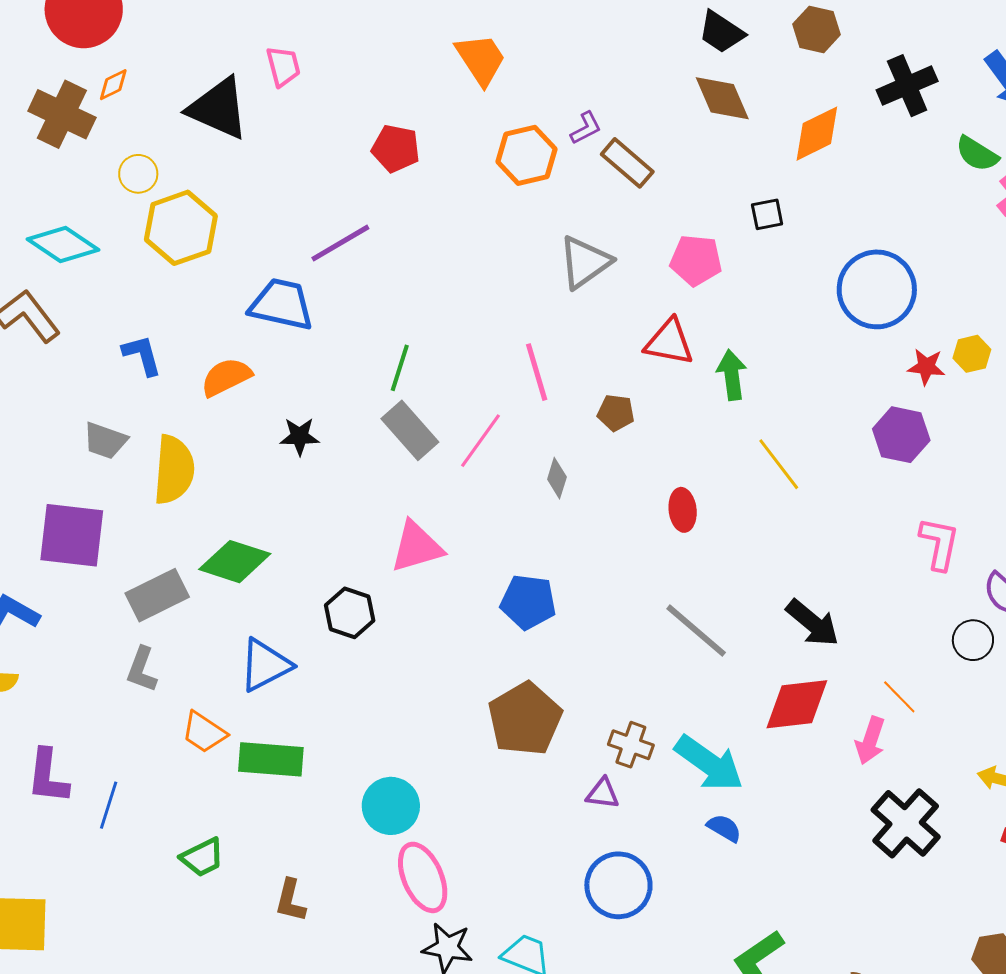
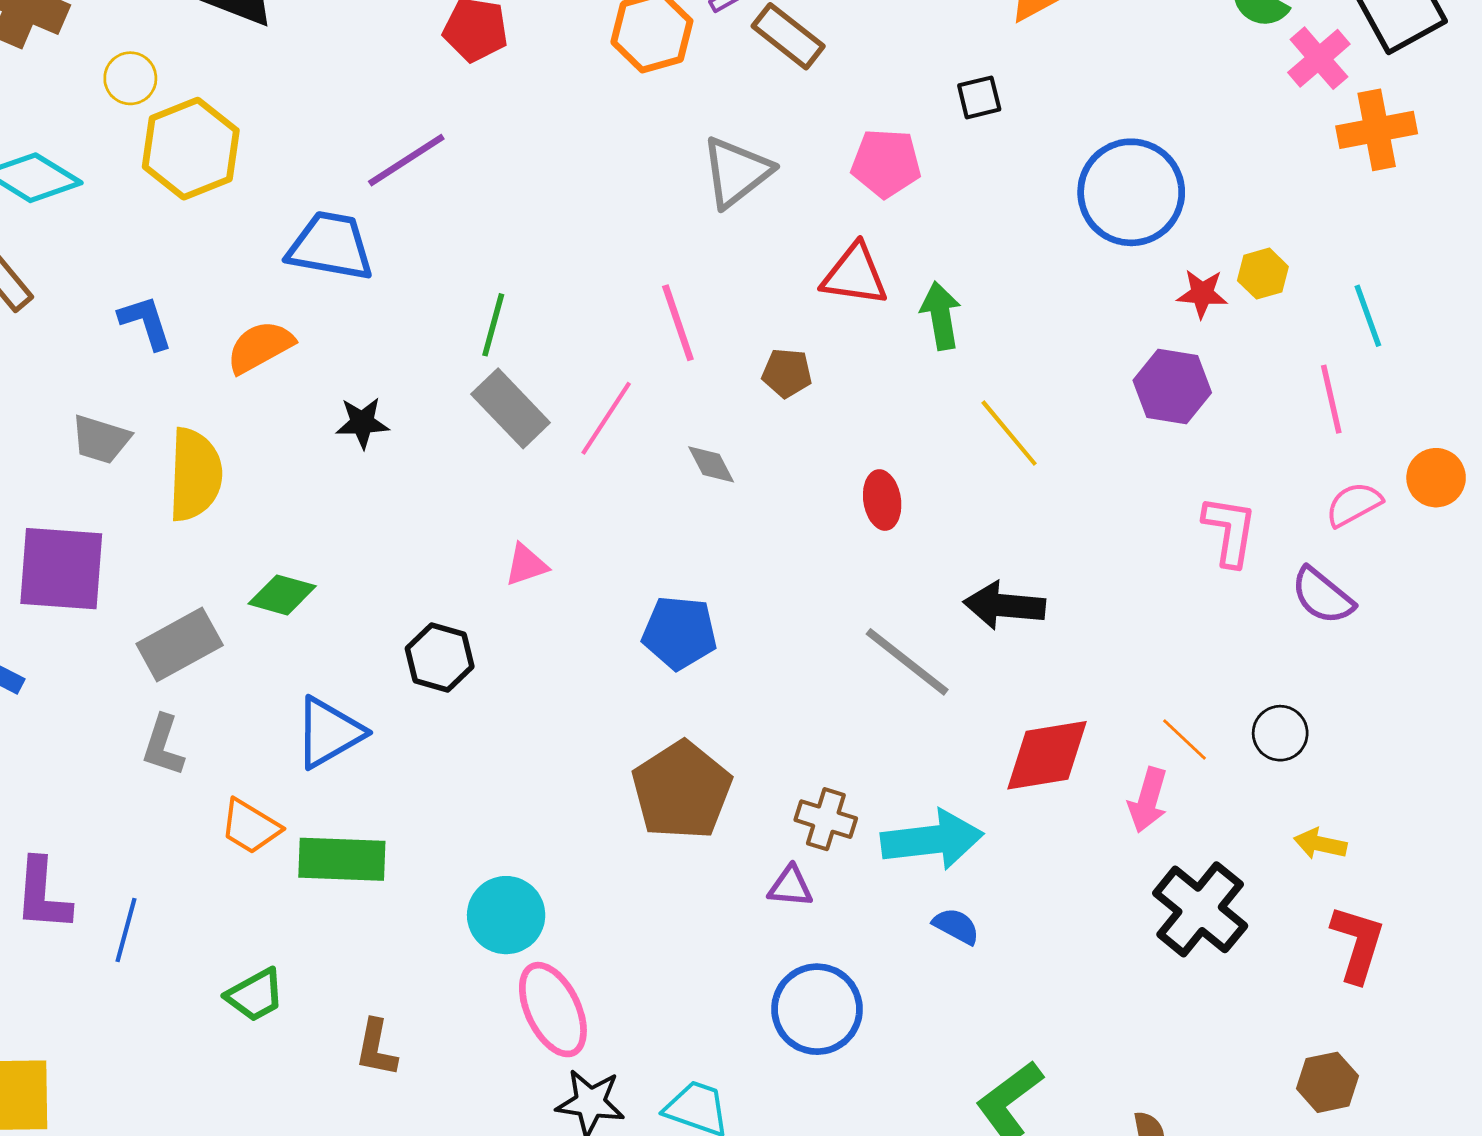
gray diamond: (557, 478) -> (711, 464), turned -42
pink triangle: (417, 547) -> (526, 565), size x0.6
green diamond: (235, 562) -> (282, 595), size x0.7
black arrow: (813, 623) -> (1004, 606), moved, turned 148
black circle: (973, 640) -> (1280, 733), moved
cyan arrow: (709, 763) -> (932, 840), turned -40

